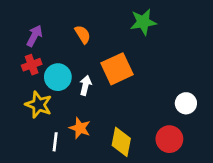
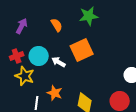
green star: (143, 22) -> (89, 16), moved
red cross: (32, 65) -> (17, 56), moved
white arrow: (85, 85) -> (59, 62), turned -72

